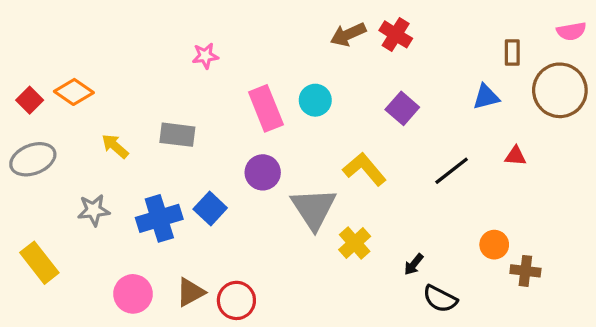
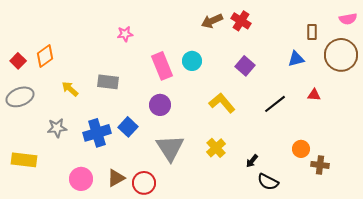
orange diamond: (74, 92) -> (45, 56), turned -70
gray triangle: (314, 209) -> (170, 148), moved
yellow rectangle: (39, 263) -> (24, 160), turned -45

